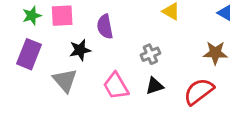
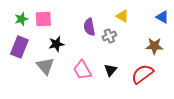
purple semicircle: (105, 27) -> (89, 27), moved
gray cross: (150, 54) -> (109, 36), moved
black triangle: (155, 86) -> (110, 70), turned -32

